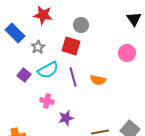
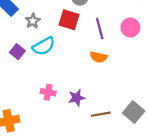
purple line: (73, 77) -> (100, 29), moved
pink cross: (47, 101) -> (48, 92), moved
purple star: (66, 118) -> (77, 98), moved

